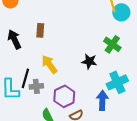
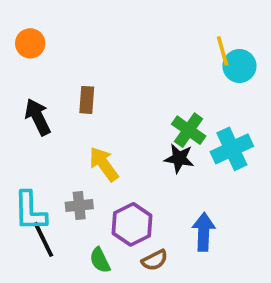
green cross: (112, 44) -> (189, 130), moved
black line: (25, 78) -> (43, 239), moved, turned -42
cyan cross: (117, 82) -> (232, 149), moved

